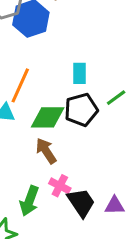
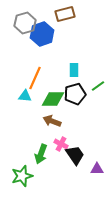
brown arrow: (46, 151) -> (52, 121), turned -36
purple triangle: (114, 206) -> (97, 169), moved

